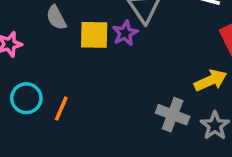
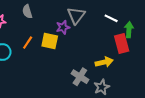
yellow square: (94, 35) -> (50, 41), moved
orange line: (61, 109) -> (28, 43), moved

